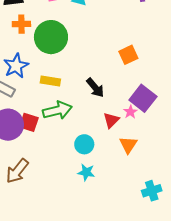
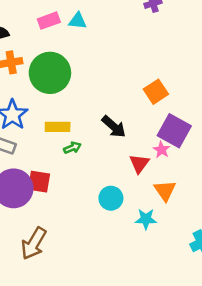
orange square: (128, 55) -> (156, 92), moved
green arrow: (57, 110) -> (72, 148), moved, size x0.5
cyan star: (86, 172) -> (146, 219), moved

